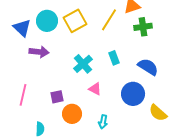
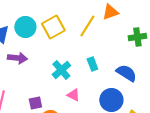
green cross: (143, 27) -> (137, 37), moved

